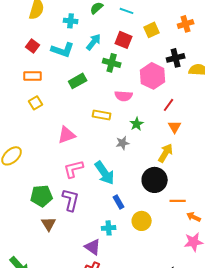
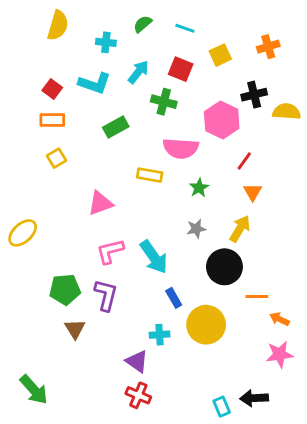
red square: (33, 46) -> (52, 89), moved
pink semicircle: (124, 96) -> (181, 148), size x1.4
gray star: (123, 143) -> (196, 229), moved
yellow circle: (142, 221) -> (206, 325), size x1.4

